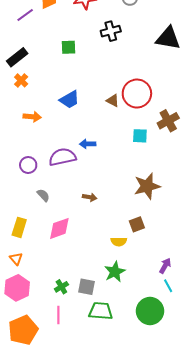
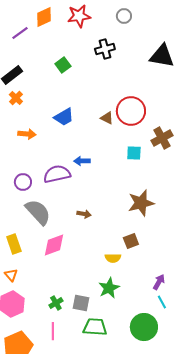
green square: (68, 47) -> (63, 65), turned -35
gray semicircle: (43, 195) -> (38, 212), size x2.0
yellow rectangle: (19, 227) -> (14, 244), turned -36

